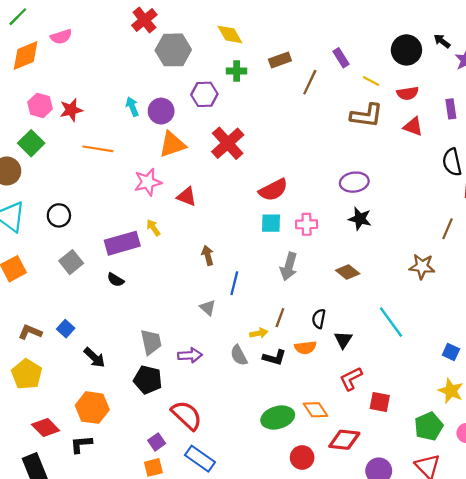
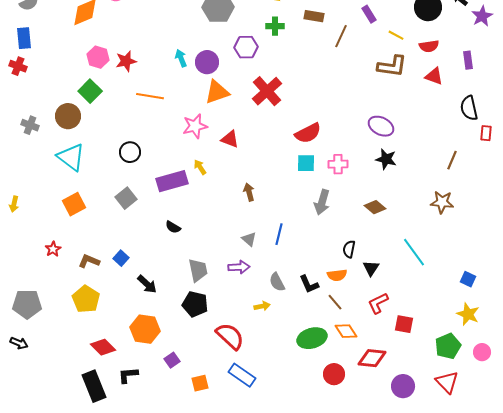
brown rectangle: (280, 60) -> (314, 16), turned 30
purple ellipse: (354, 182) -> (381, 126), turned 35
black circle: (59, 215) -> (130, 152), moved
brown line: (448, 229) -> (452, 160), moved
black semicircle: (116, 280) -> (173, 227), moved
blue line: (234, 283) -> (279, 234), moved
brown line: (280, 318) -> (335, 302), moved, turned -60
yellow arrow: (259, 333) -> (262, 306), moved
purple arrow: (190, 355) -> (239, 267), moved
black L-shape: (274, 358) -> (309, 284), turned 50
purple square: (157, 442) -> (172, 360), moved
black L-shape: (81, 444) -> (128, 375), moved

